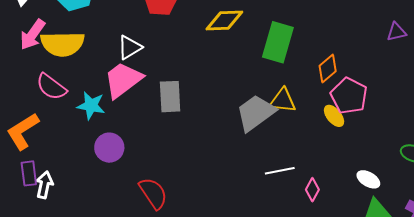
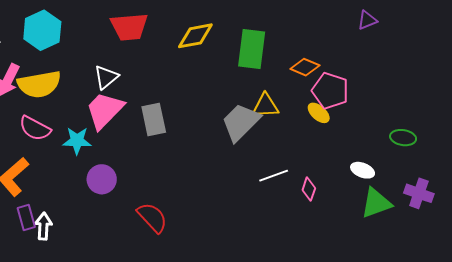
orange diamond: (328, 69) -> (305, 67), turned 72

